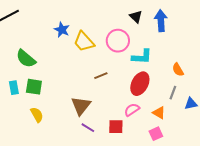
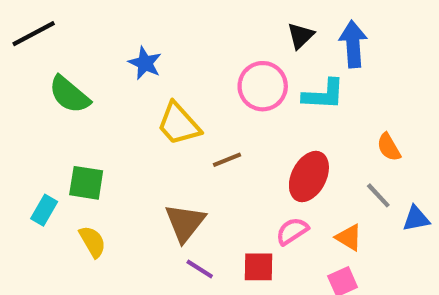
black triangle: (136, 17) -> (301, 36), turned 32
yellow trapezoid: (84, 42) -> (179, 124), moved
cyan L-shape: (142, 57) -> (324, 95), moved
green semicircle: (26, 59) -> (69, 95), moved
cyan rectangle: (14, 88) -> (44, 210), moved, turned 40
gray line: (173, 93) -> (378, 195), turned -64

